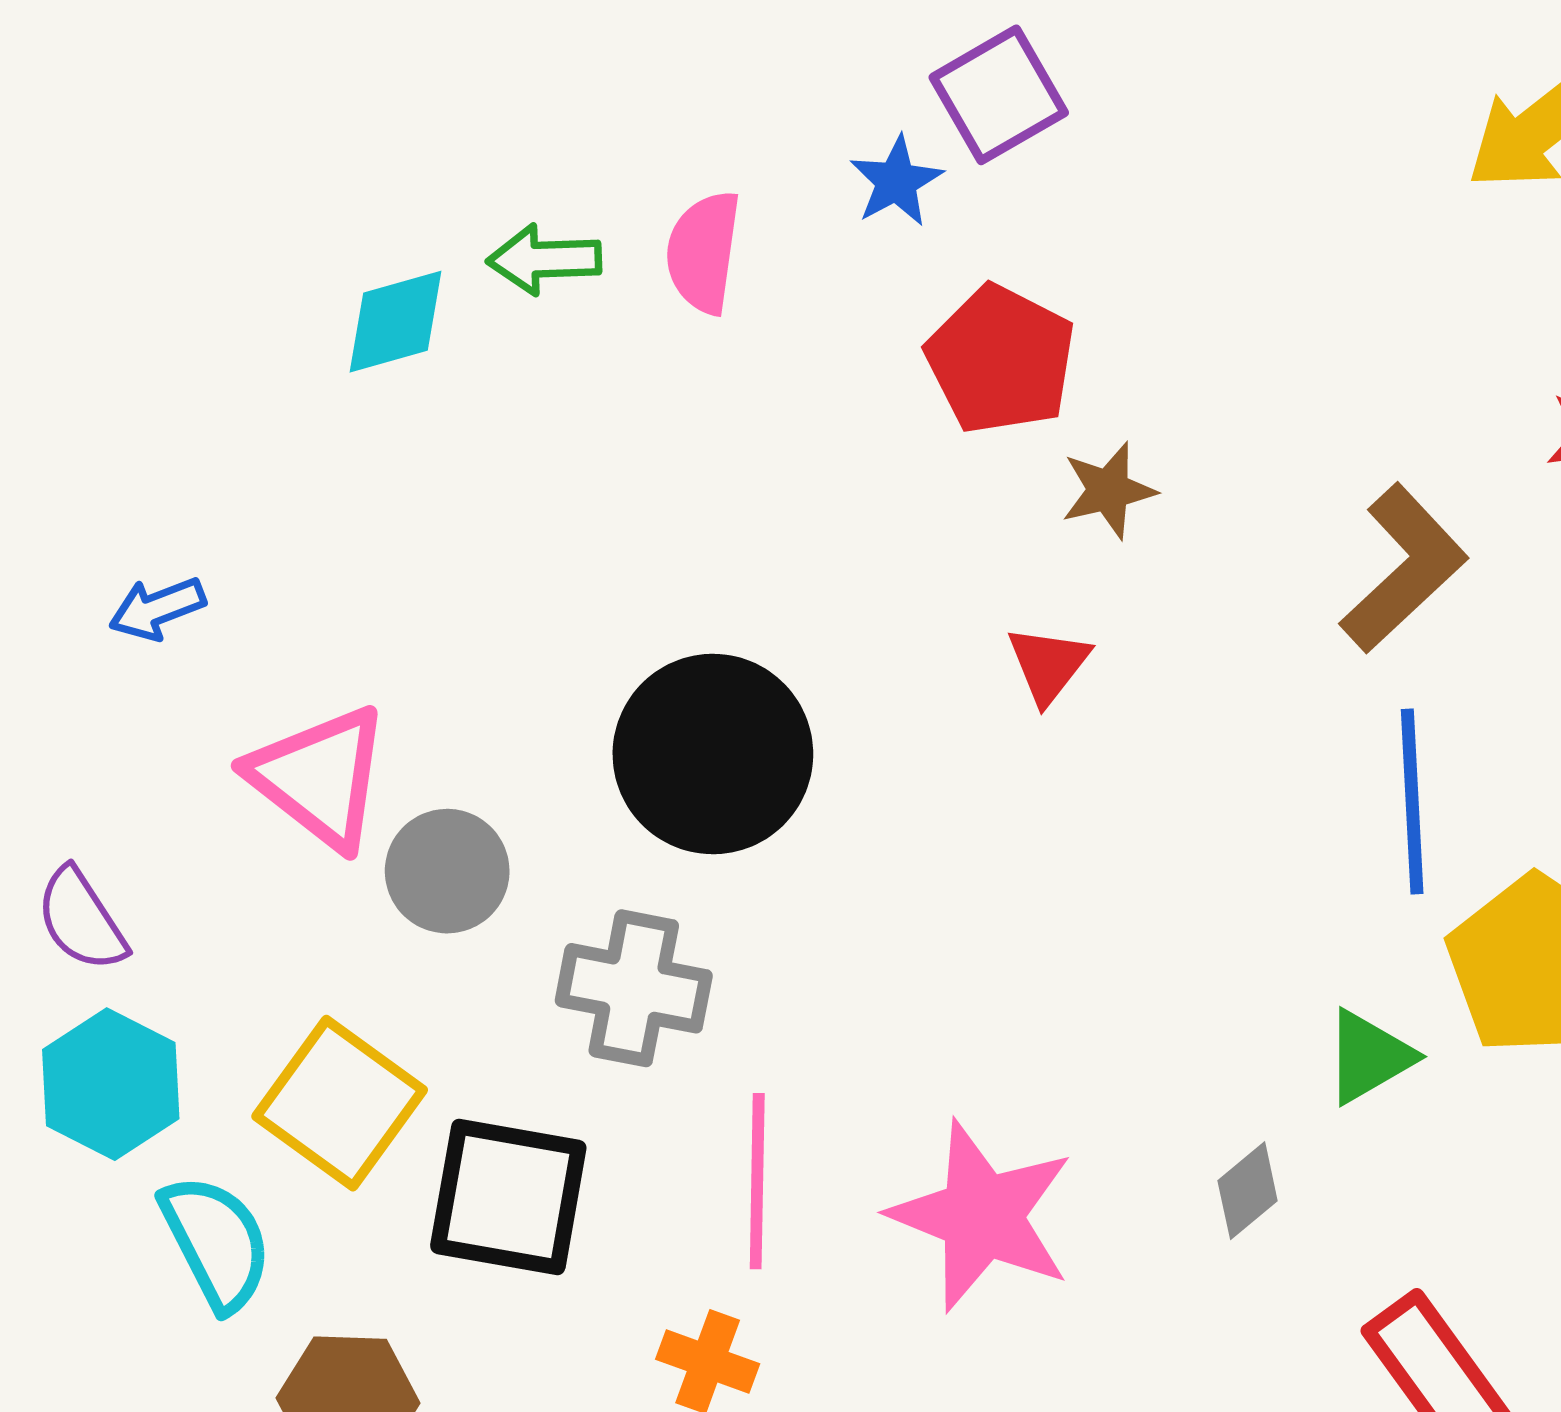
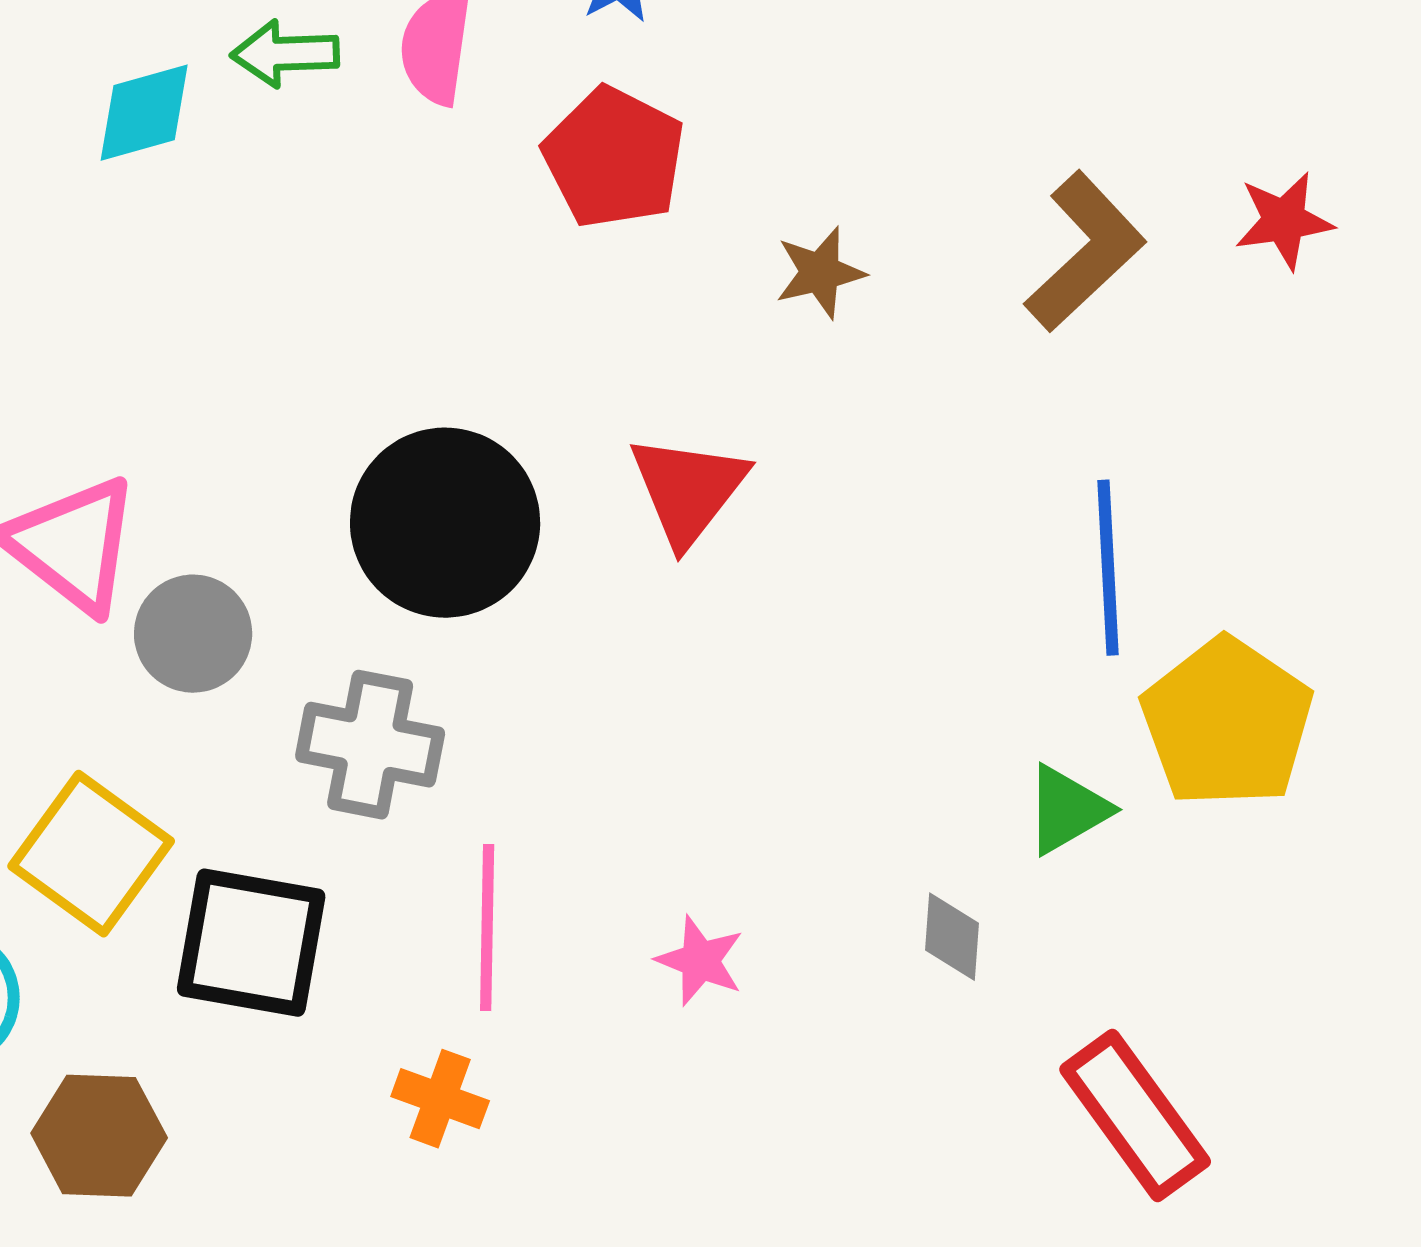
red pentagon: (1001, 360) -> (614, 158), moved
brown L-shape: (1404, 568) -> (1085, 252), moved
red triangle: (1048, 664) -> (688, 490), moved, size x1.5
gray diamond: (1248, 1191) -> (952, 937), turned -46
pink star: (982, 1216) -> (700, 961), size x0.5

